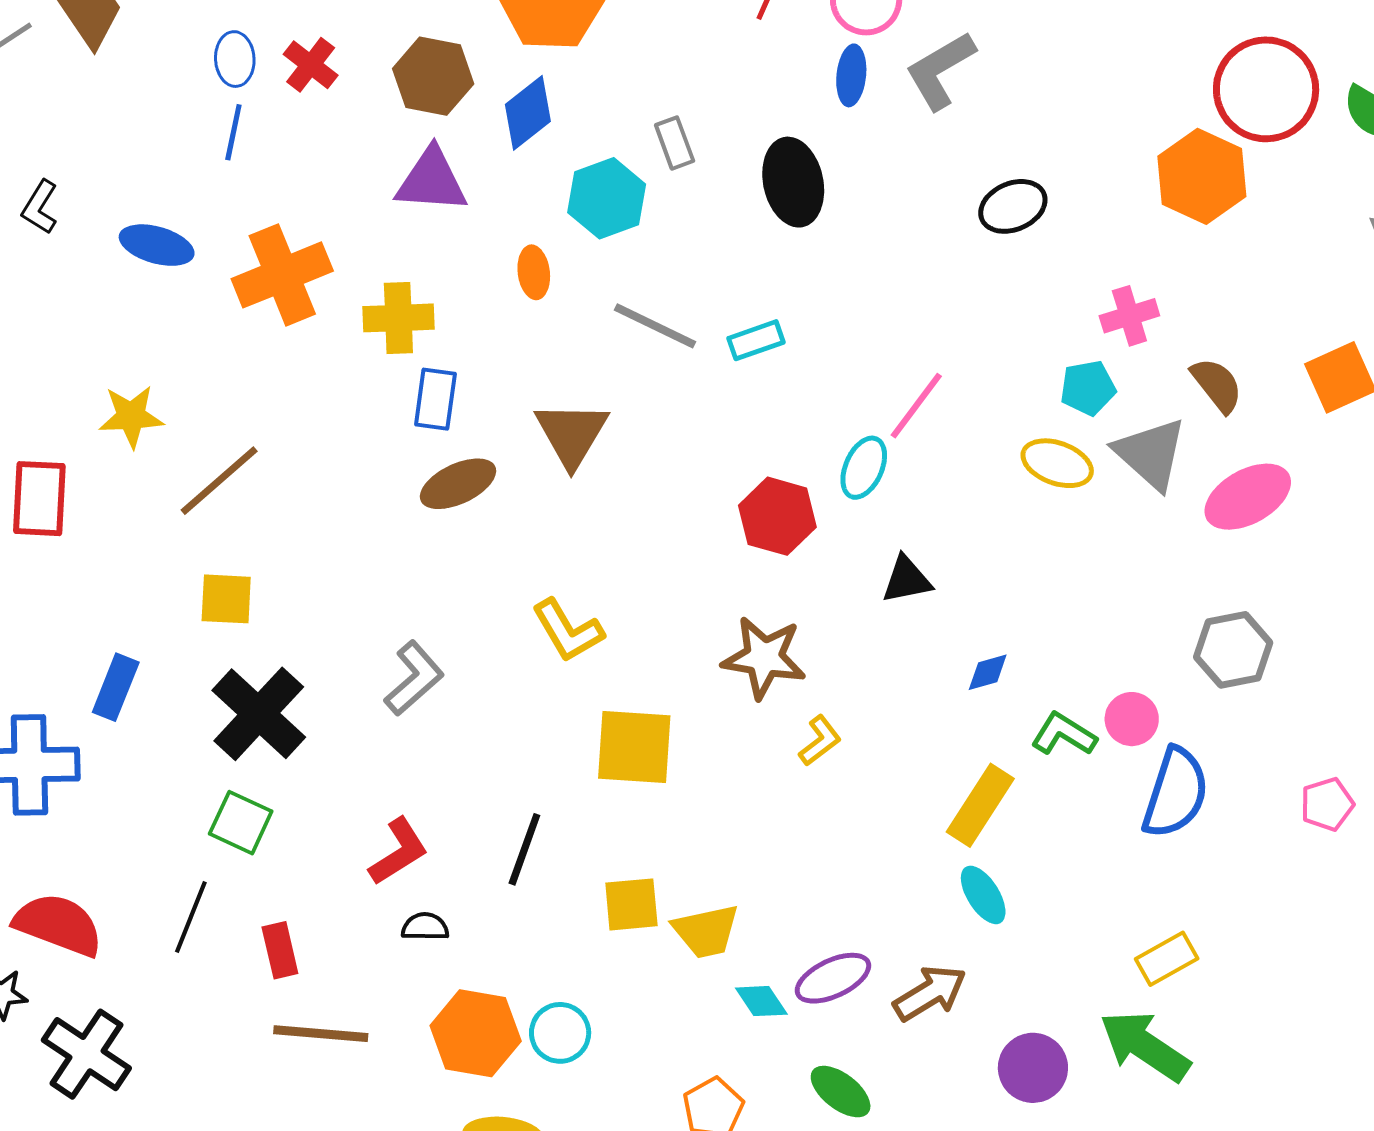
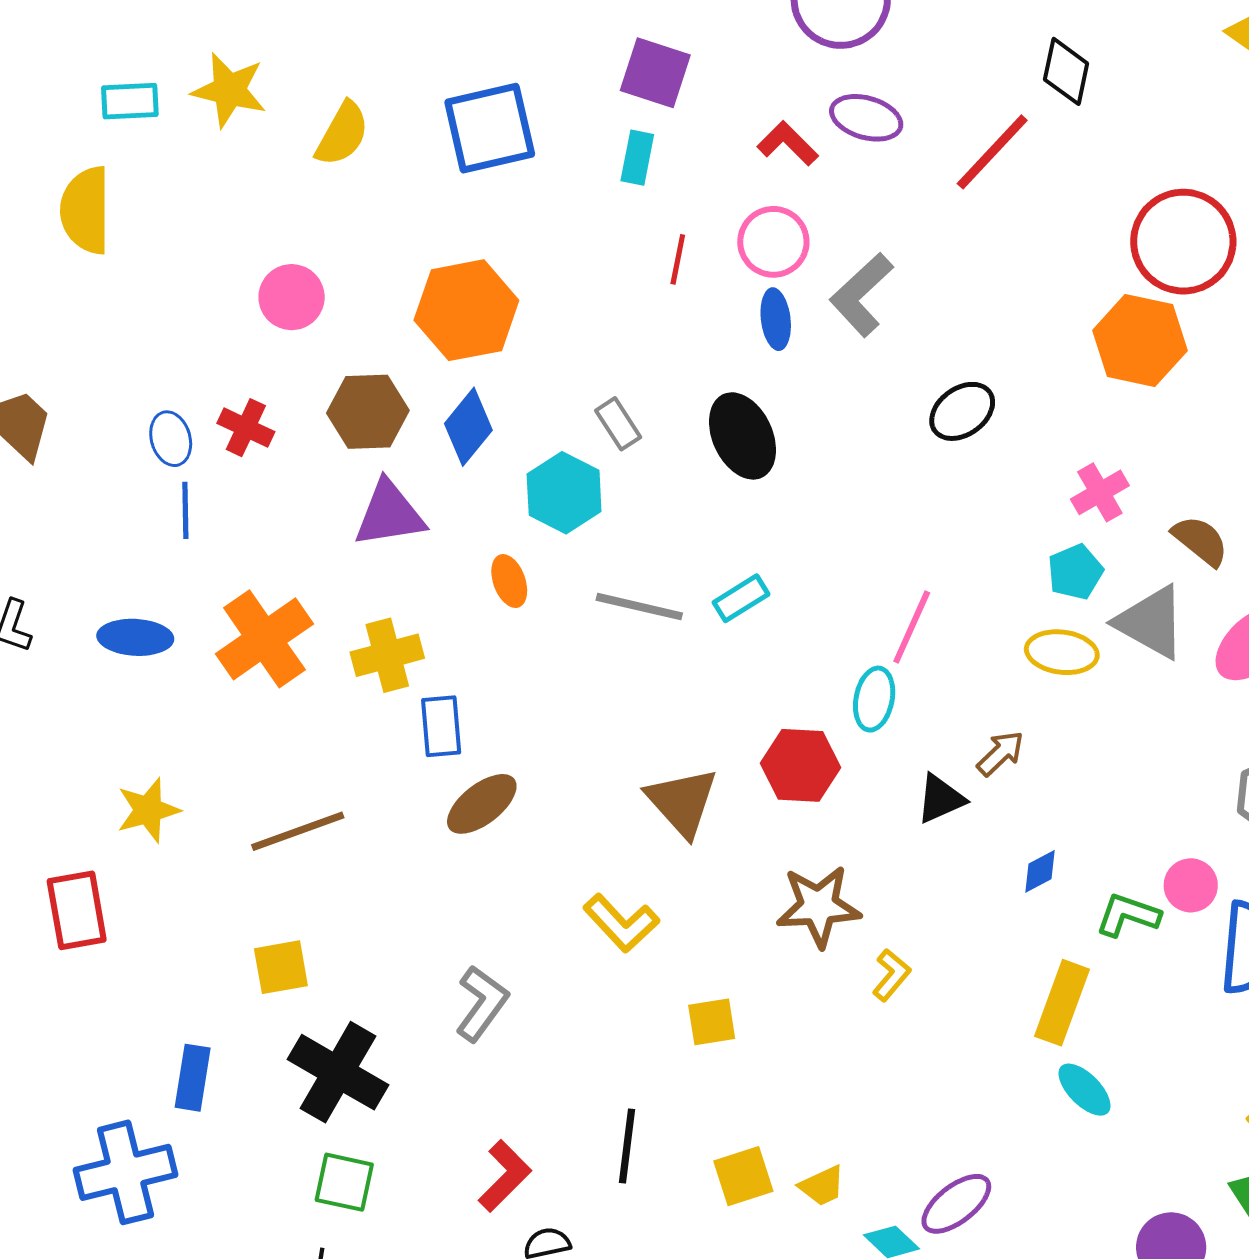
brown triangle: (572, 434) -> (682, 802), moved
brown line: (219, 481) -> (298, 831), moved, turned 34
yellow square: (634, 747) -> (712, 1022), size x0.6
yellow trapezoid: (706, 931) -> (822, 1186), size x0.7
brown arrow: (930, 993) -> (1000, 753), moved, size x0.7

